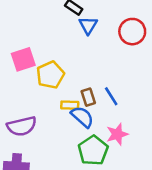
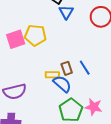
yellow pentagon: (50, 75) -> (35, 35), moved, turned 30
pink star: (117, 134) -> (94, 107), moved, turned 30

